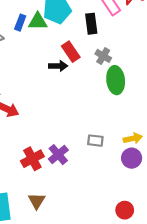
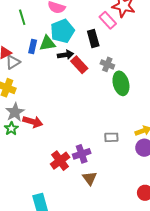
black arrow: (58, 66) -> (65, 55), moved
purple cross: (58, 155) -> (82, 154), turned 30
brown triangle: (37, 201) -> (90, 178), moved

